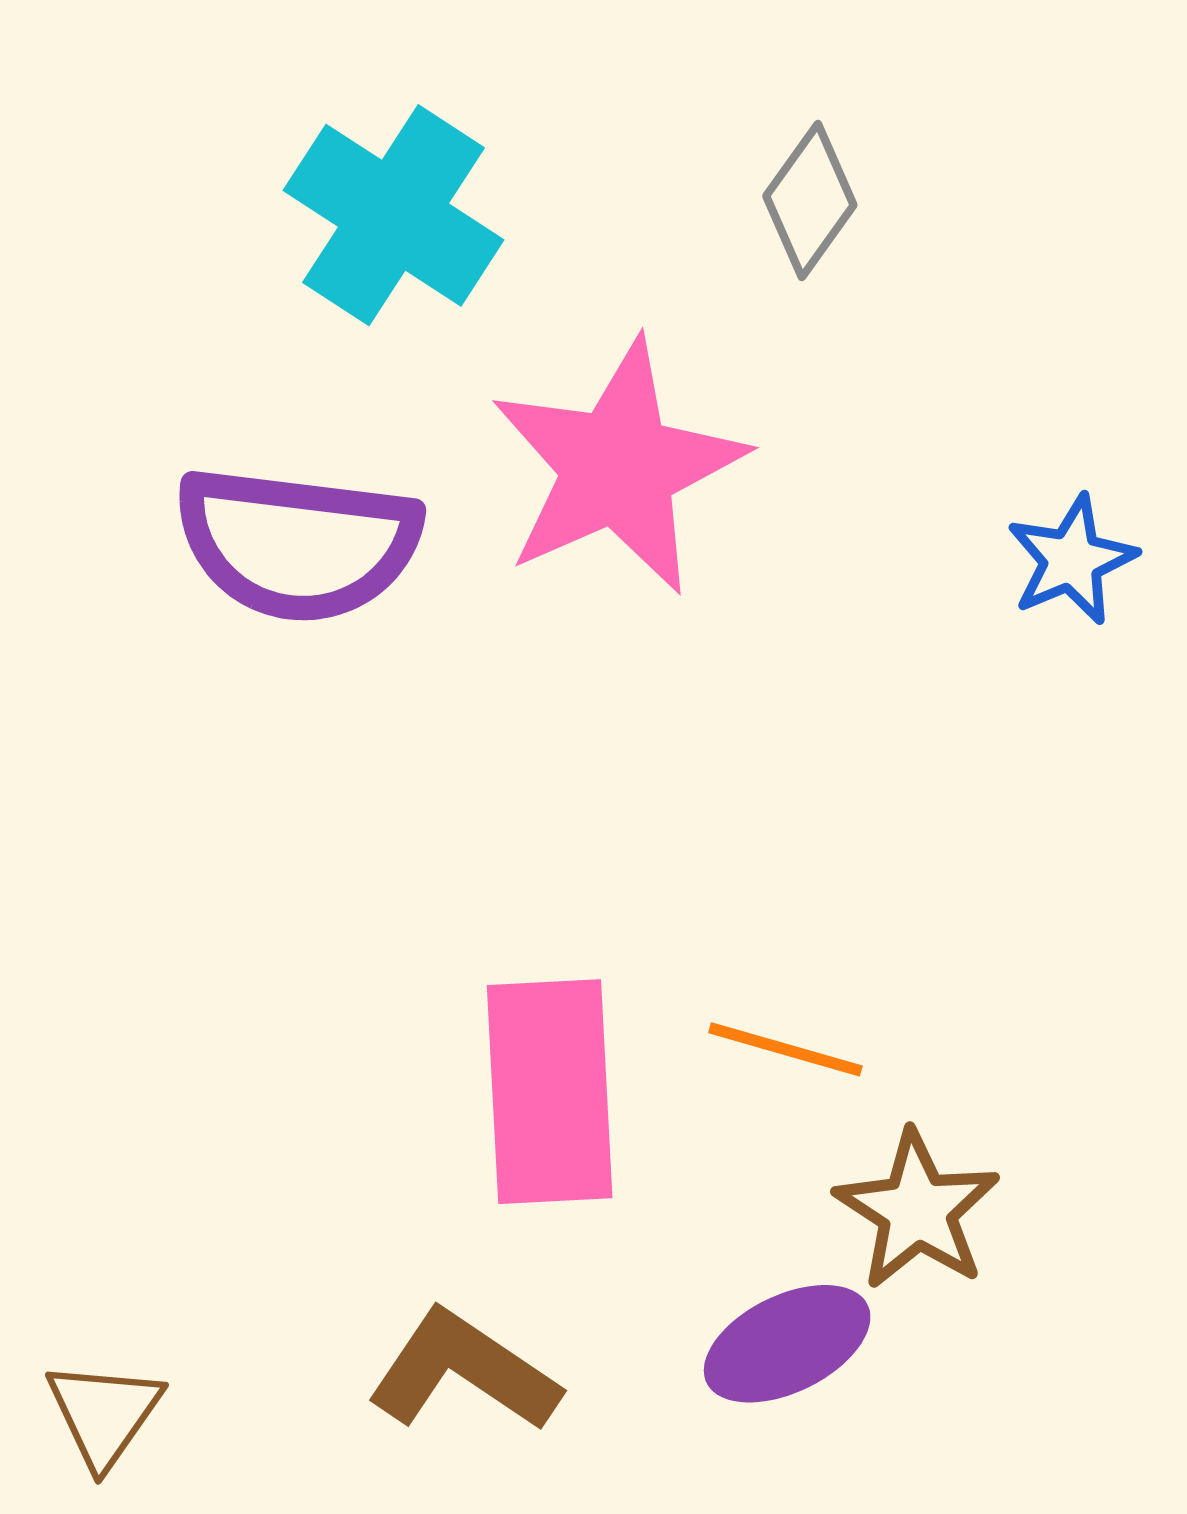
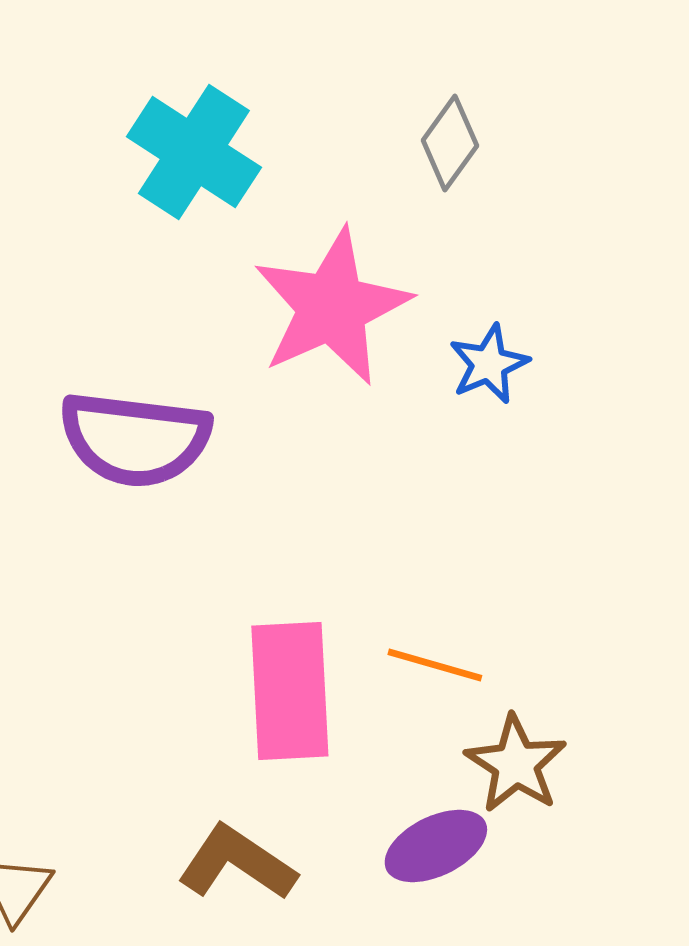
purple semicircle: (298, 544) -> (135, 439), moved
blue star: (1072, 560) -> (489, 364), moved

